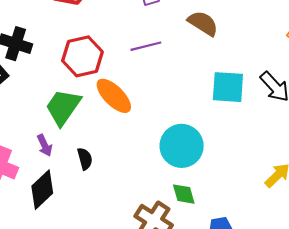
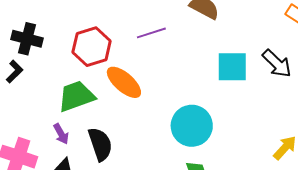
green trapezoid: (63, 107) -> (76, 96), turned 39
black semicircle: (85, 159) -> (100, 144), size x1.6

